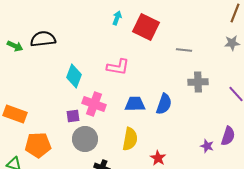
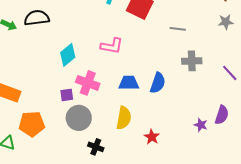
cyan diamond: (74, 76) -> (68, 55), turned 30

